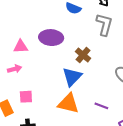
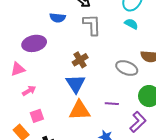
purple ellipse: (51, 38) -> (34, 43), moved
brown cross: (83, 55) -> (80, 60), turned 35
pink arrow: (15, 69) -> (29, 91), moved

